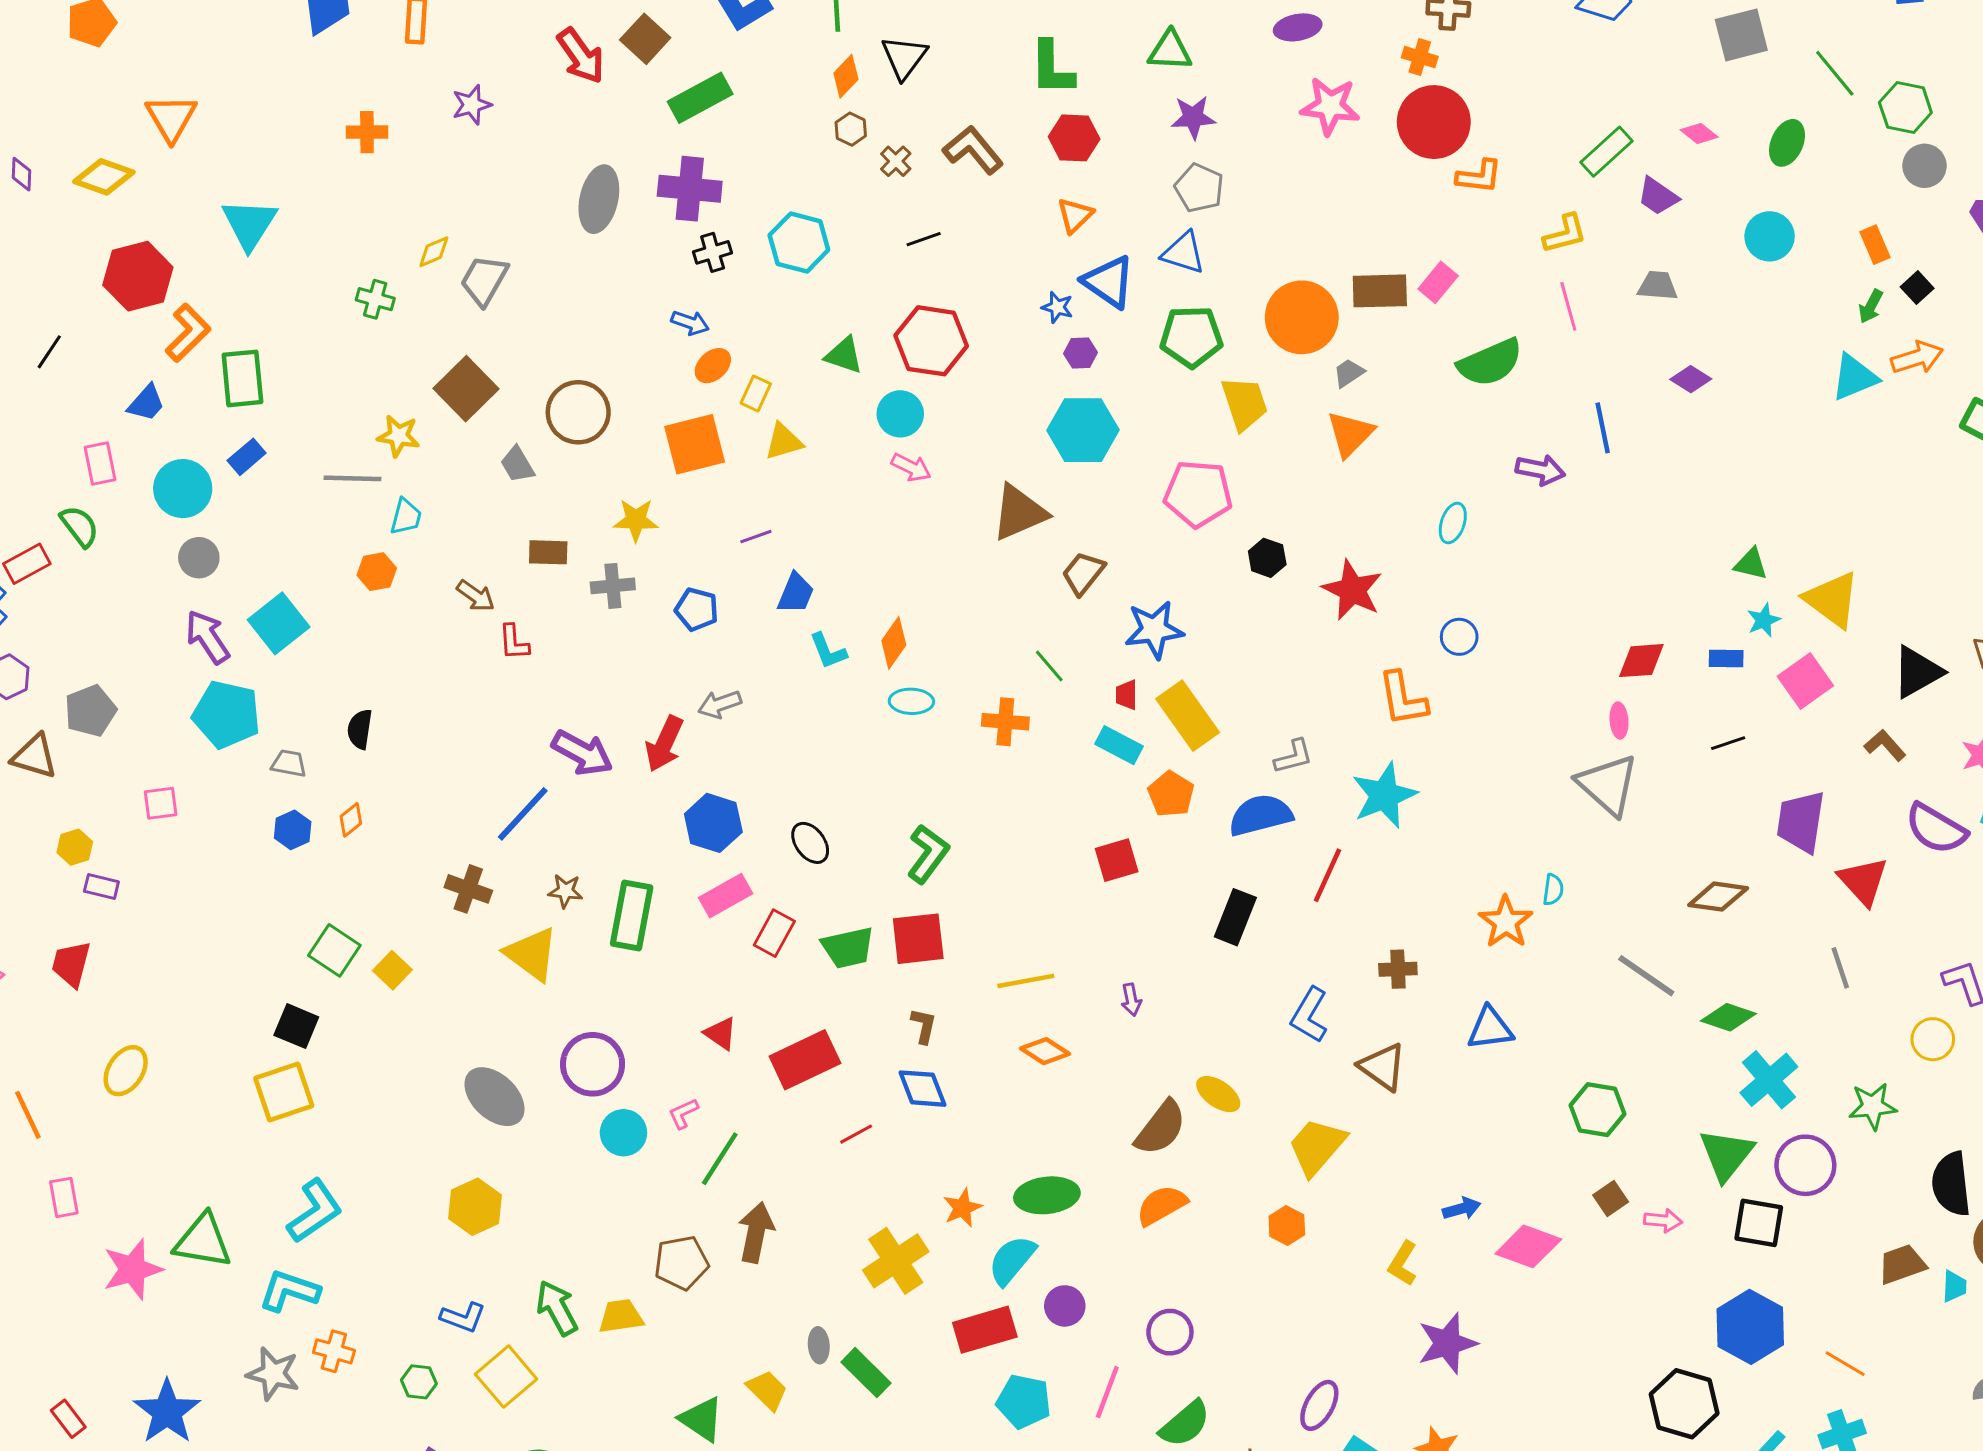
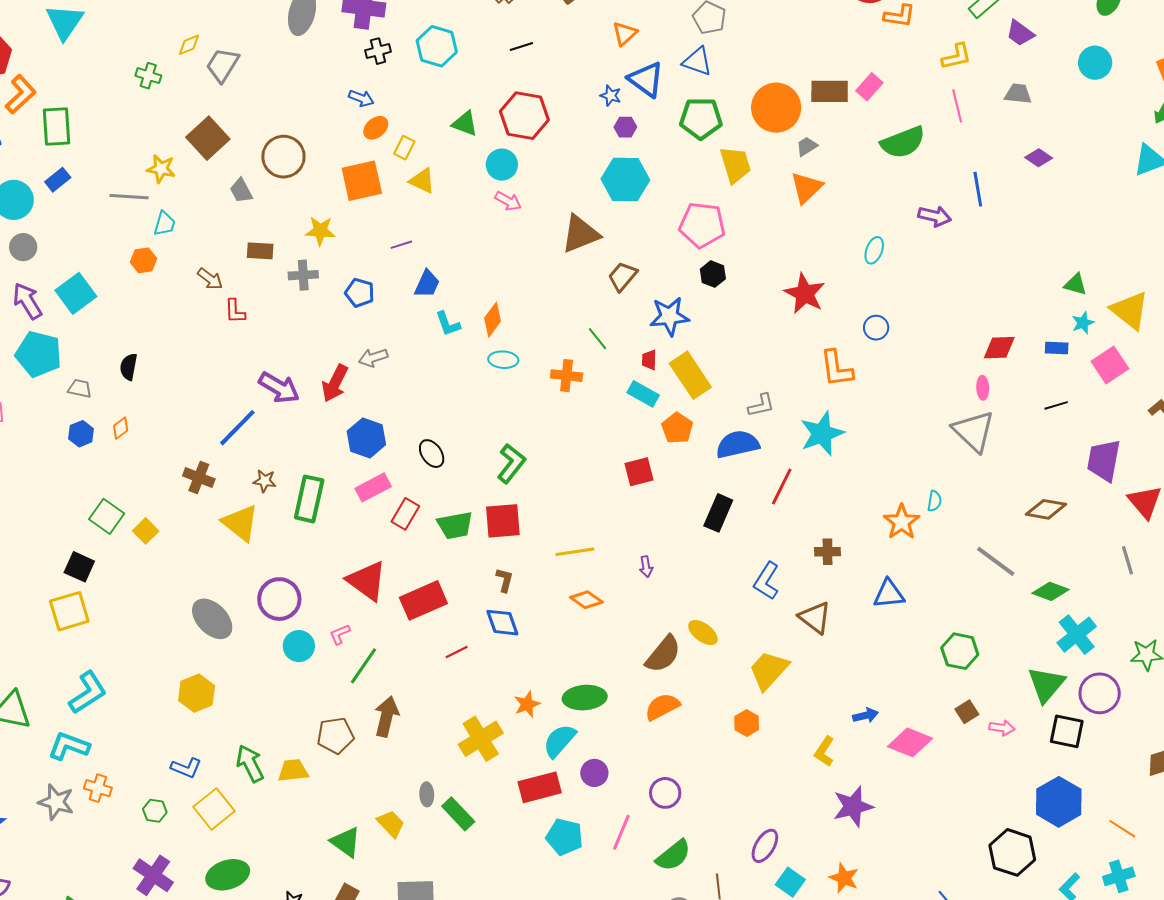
yellow triangle: (784, 442) -> (422, 181), turned 40
black hexagon: (1267, 558) -> (713, 274), moved
red triangle: (721, 1033) -> (367, 581), size x1.8

